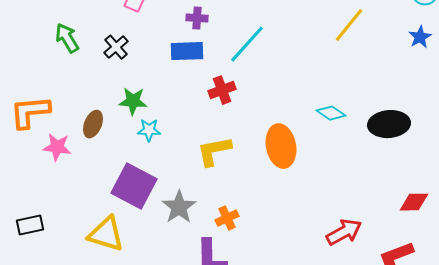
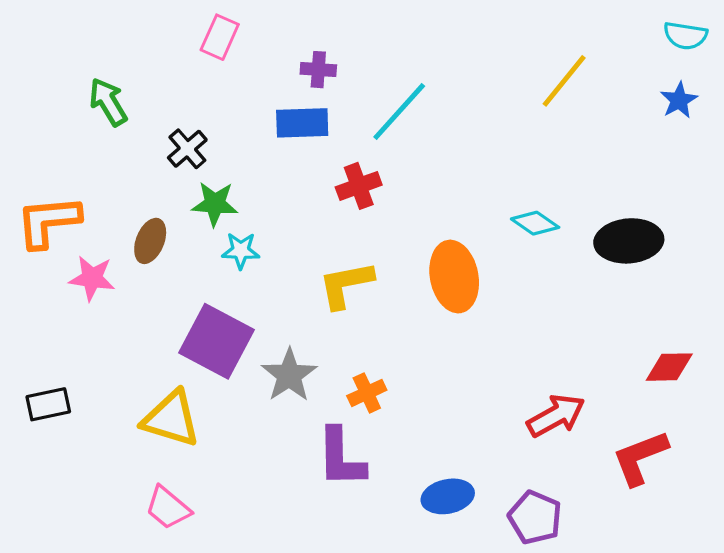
black cross: (116, 47) -> (187, 149), moved

